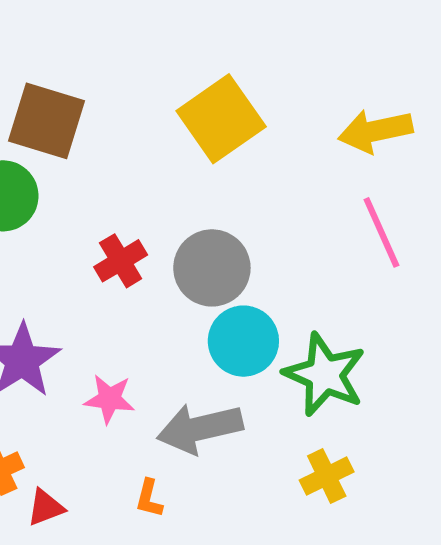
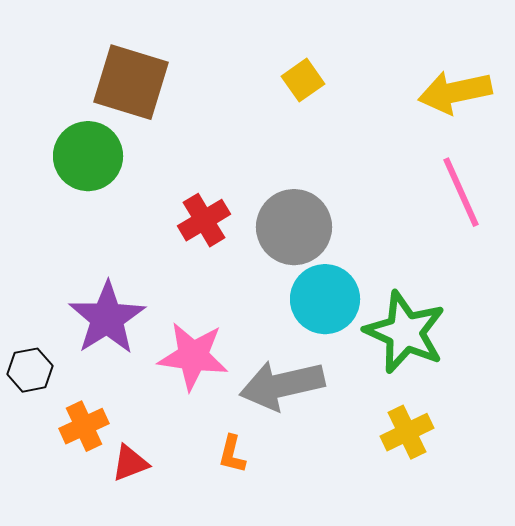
yellow square: (221, 119) -> (303, 80), size x0.5
pink star: (109, 399) -> (193, 356), size x1.4

